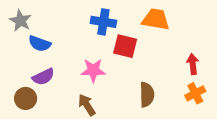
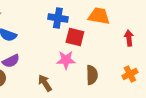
red arrow: (193, 64) -> (129, 38), moved
pink star: (93, 70) -> (66, 60), moved

